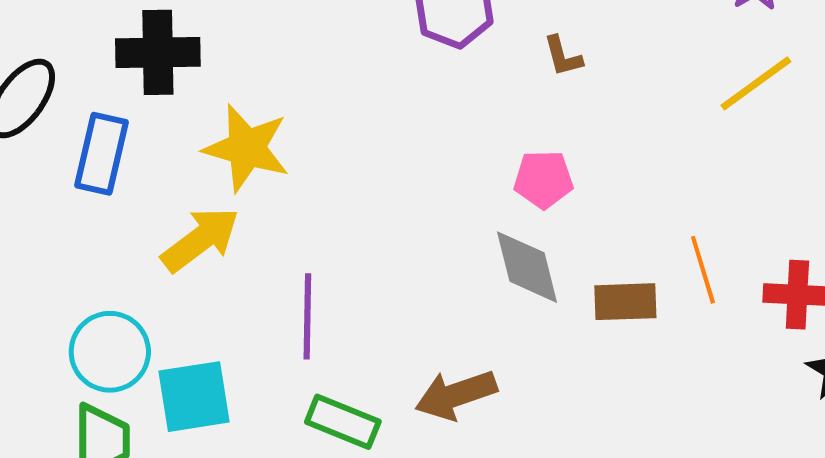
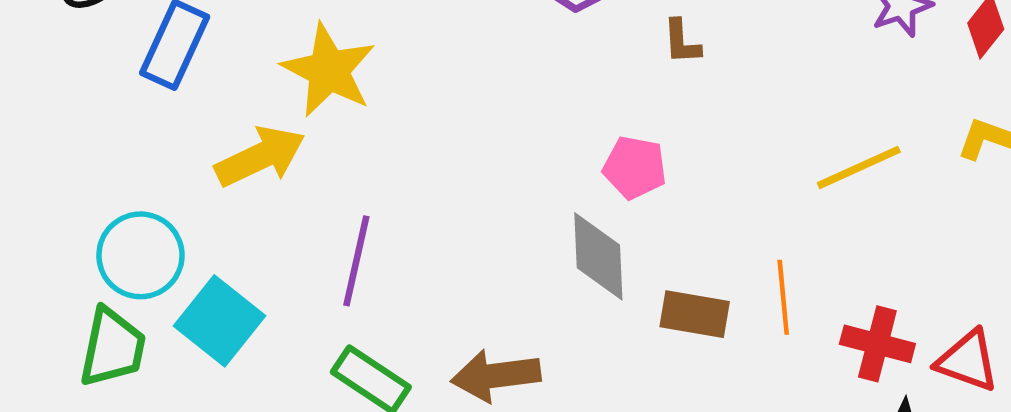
yellow line: (756, 83) -> (859, 167), moved
cyan square: (194, 397) -> (220, 321), turned 36

